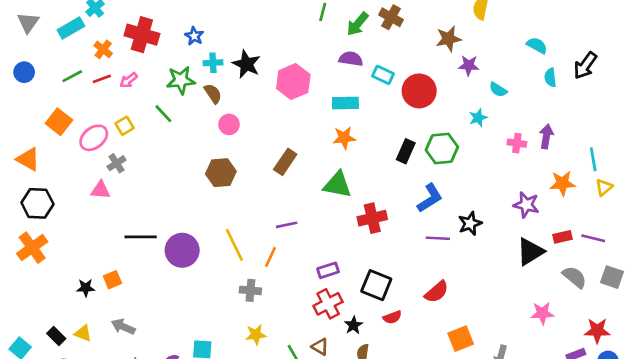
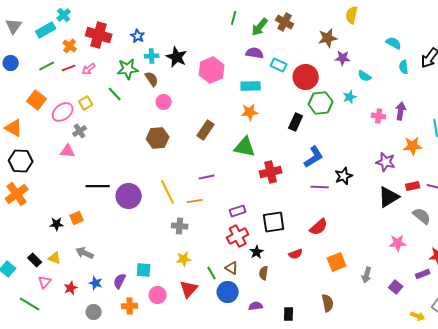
green hexagon: (442, 148) -> (321, 103), moved
orange line: (270, 257) -> (195, 201), turned 56
black square: (376, 285) -> (274, 222), turned -30
red semicircle: (392, 317) -> (296, 254), moved

